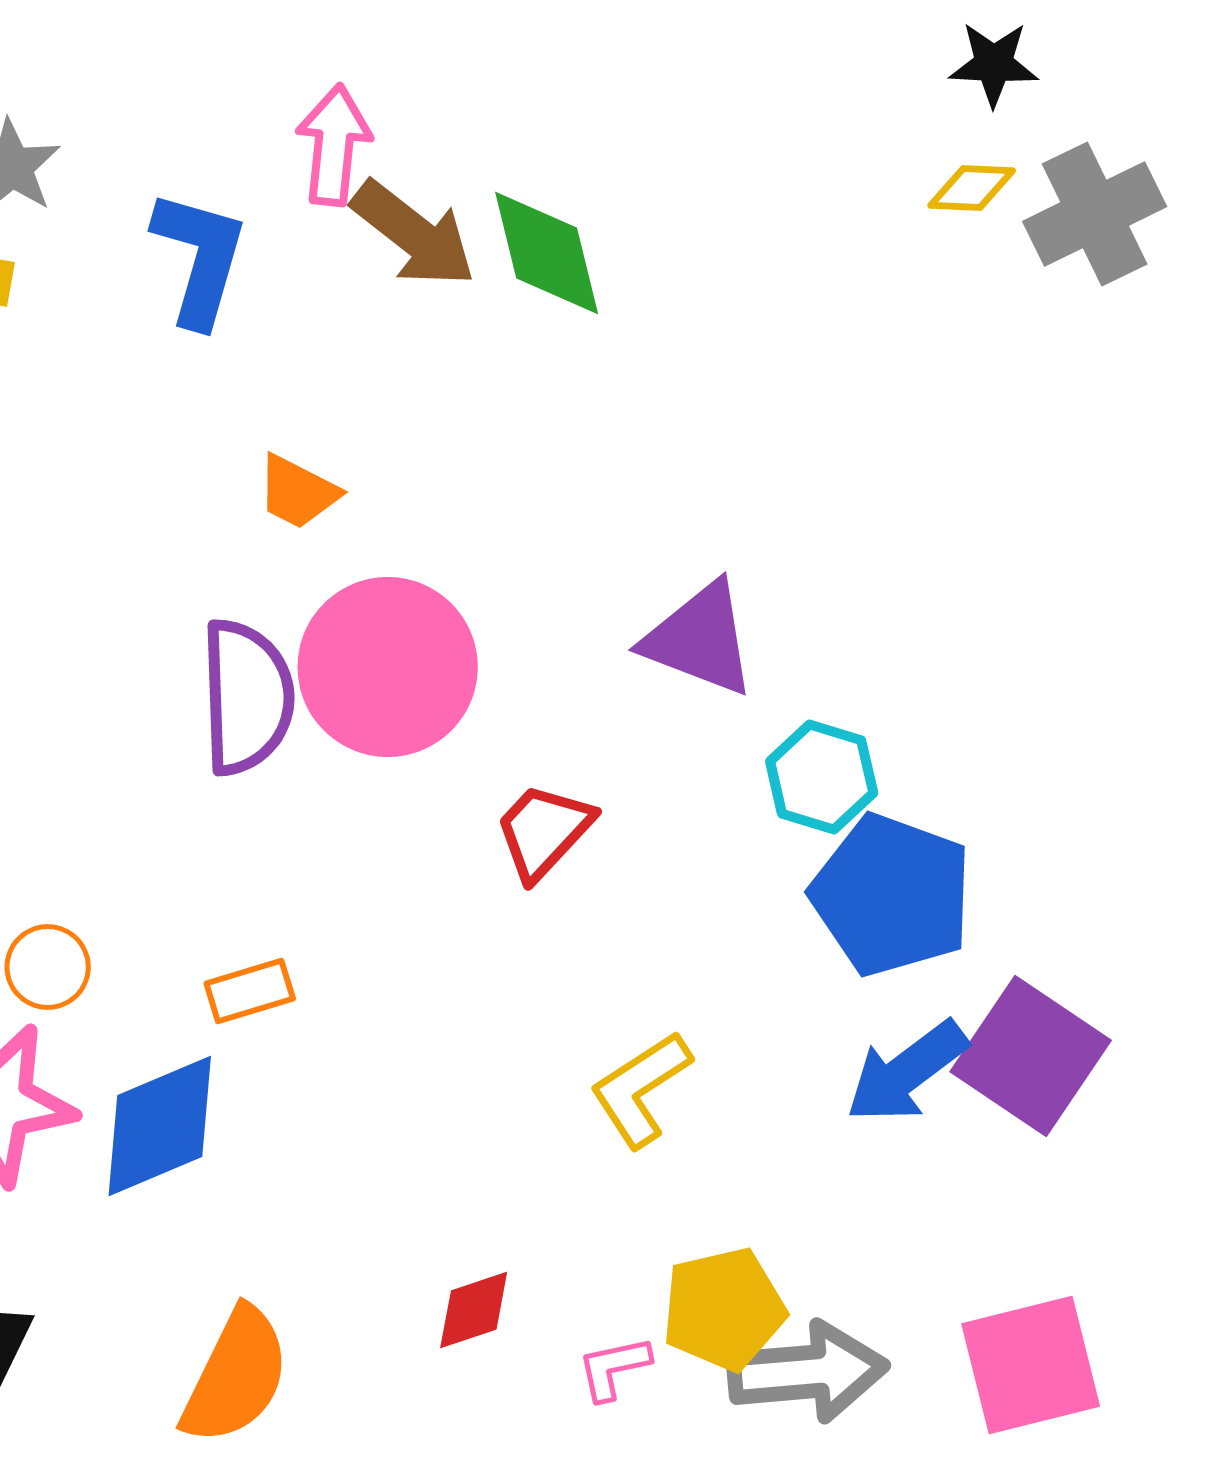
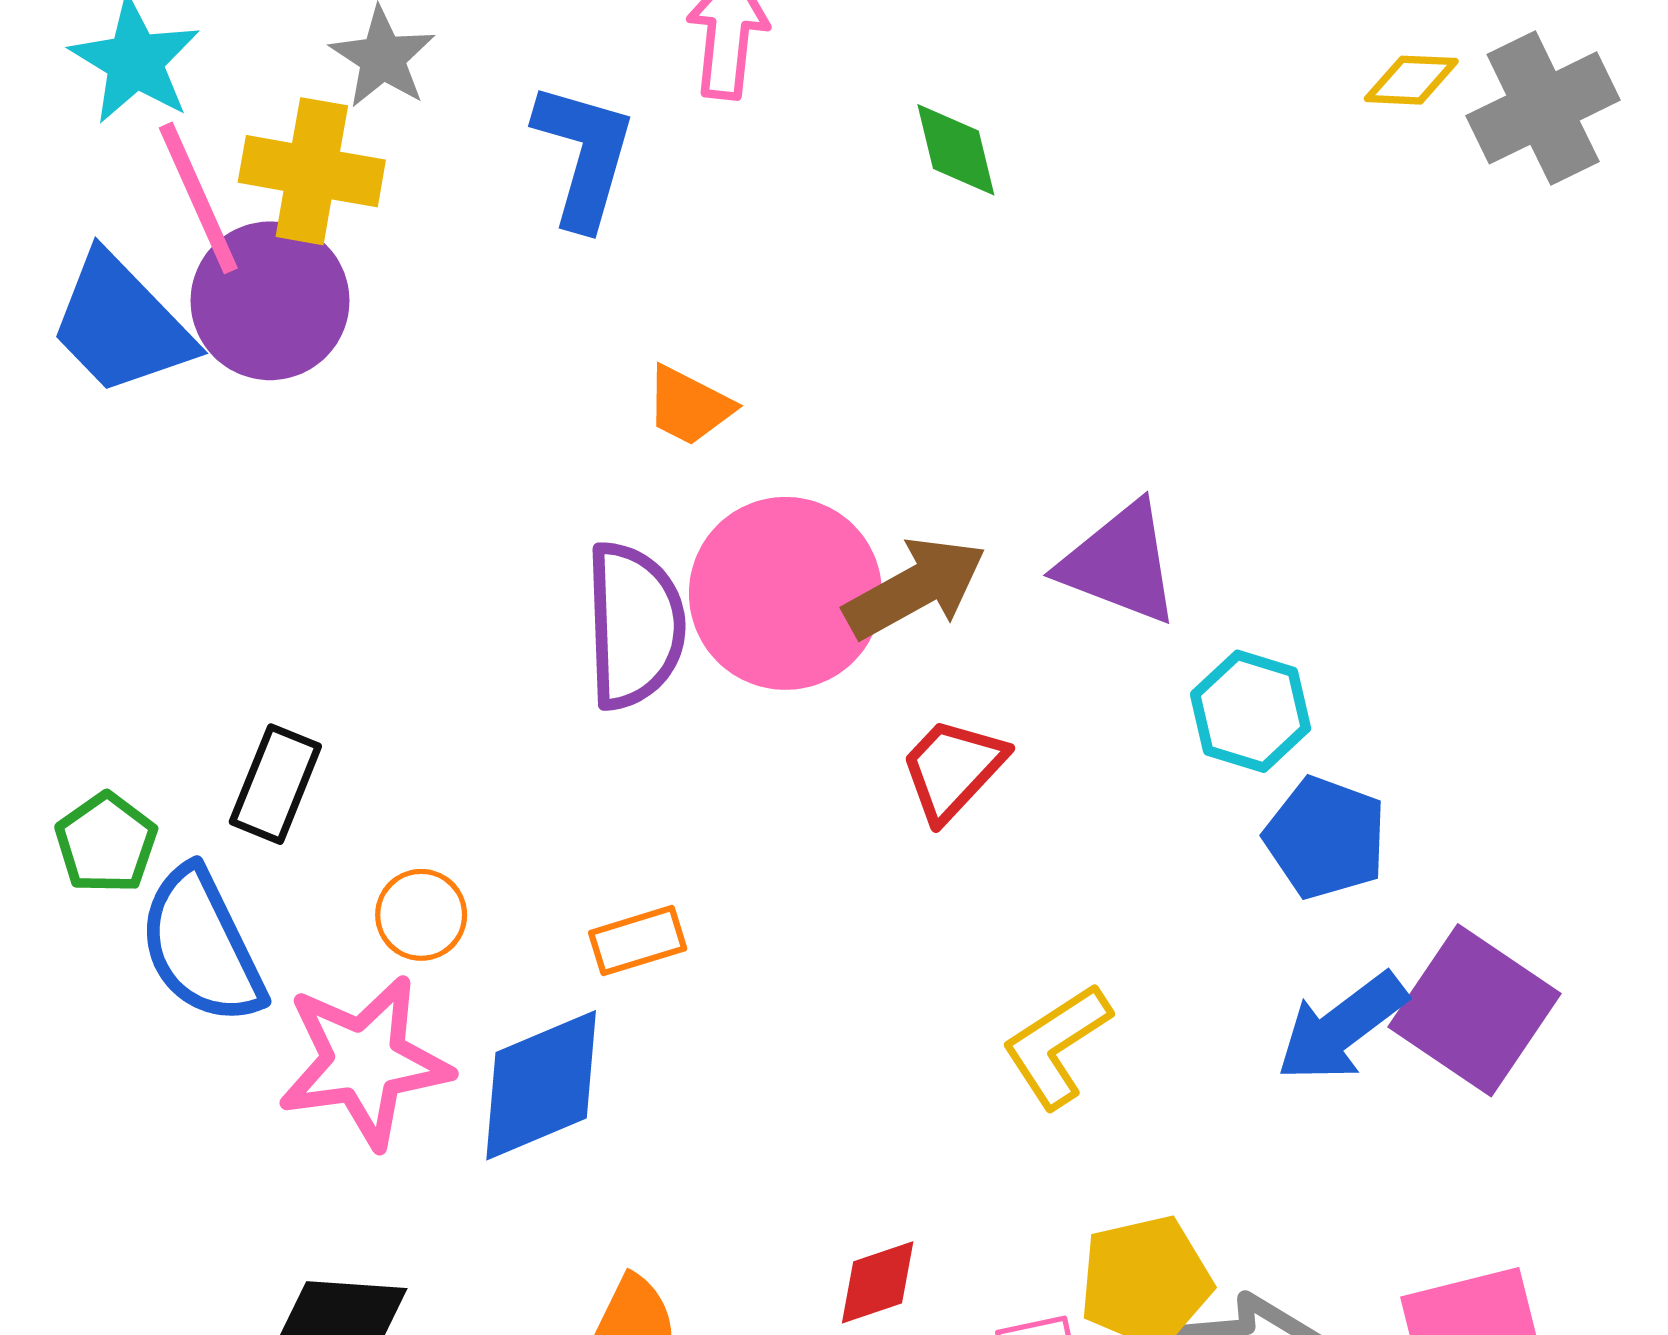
brown arrow: (414, 234) -> (915, 588), moved, turned -67
green diamond: (547, 253) -> (956, 150), size x0.7
blue pentagon: (892, 895) -> (1326, 838), size x0.7

